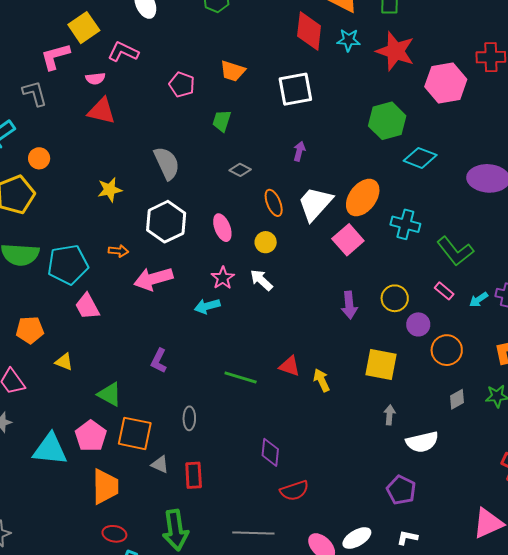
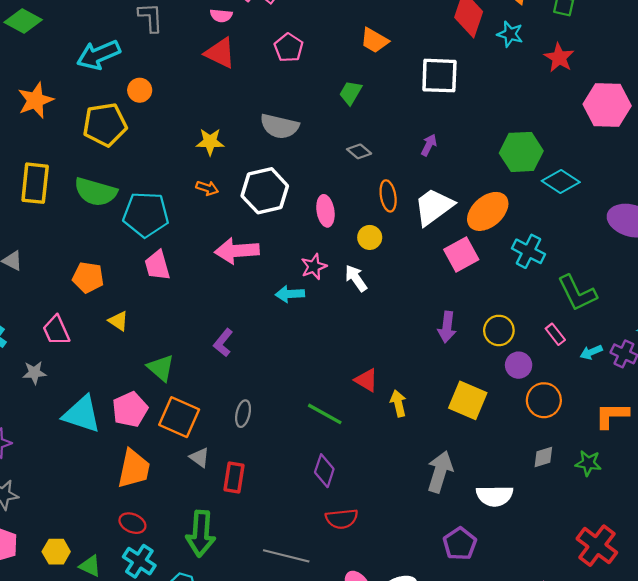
red star: (395, 51) -> (559, 58), size x0.7
pink pentagon: (182, 85) -> (289, 48), moved
green hexagon: (387, 121) -> (521, 152), moved
gray semicircle: (167, 163) -> (280, 126), turned 116
orange arrow: (118, 251) -> (207, 188), moved
green line: (241, 377) -> (325, 414), moved
gray arrow: (390, 415) -> (440, 472), moved, size x1.8

